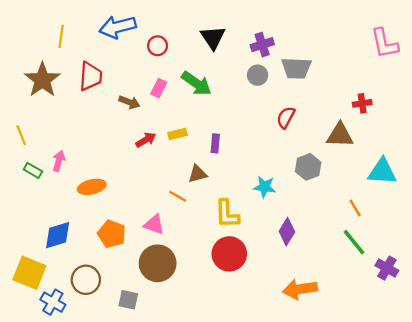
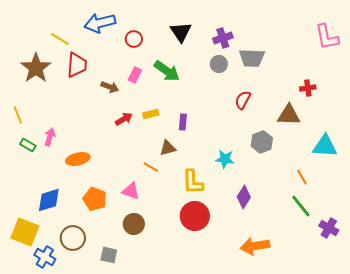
yellow line: (61, 36) -> (60, 39), moved, turned -66
brown circle: (158, 263) -> (134, 224), size x0.7

